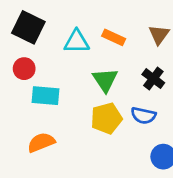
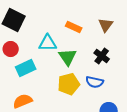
cyan triangle: (77, 42) -> (48, 43), moved
cyan rectangle: (45, 96) -> (26, 68), turned -30

